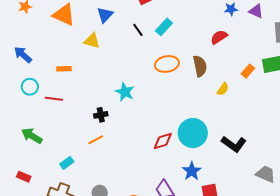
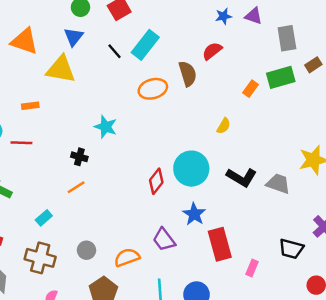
cyan rectangle: (164, 27) -> (145, 45), size x1.4
yellow triangle: (92, 41) -> (61, 69), size x1.5
brown semicircle: (200, 66) -> (188, 74), moved
yellow semicircle: (223, 89) -> (224, 126), moved
black cross: (101, 115) -> (79, 157), turned 32
red diamond: (163, 141) -> (156, 181), turned -30
gray trapezoid: (266, 174) -> (278, 184), moved

